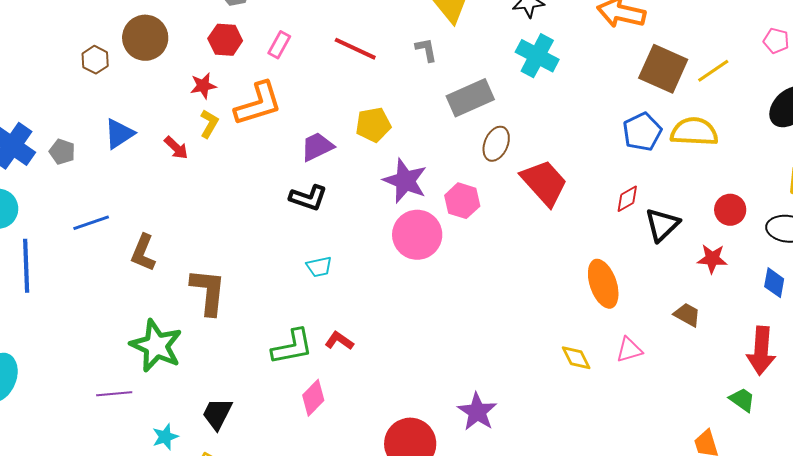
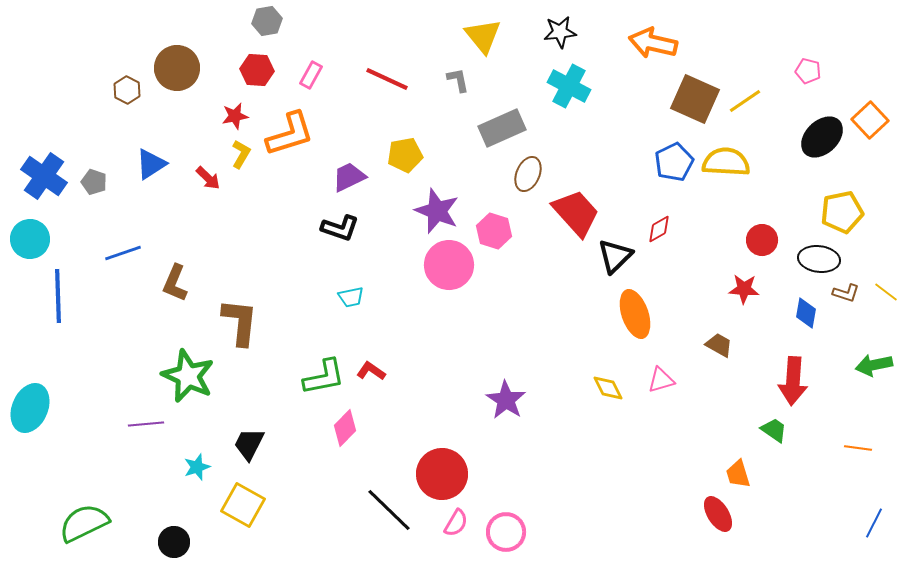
black triangle: (662, 225) -> (615, 256), moved
purple star: (477, 412) -> (506, 400), moved

